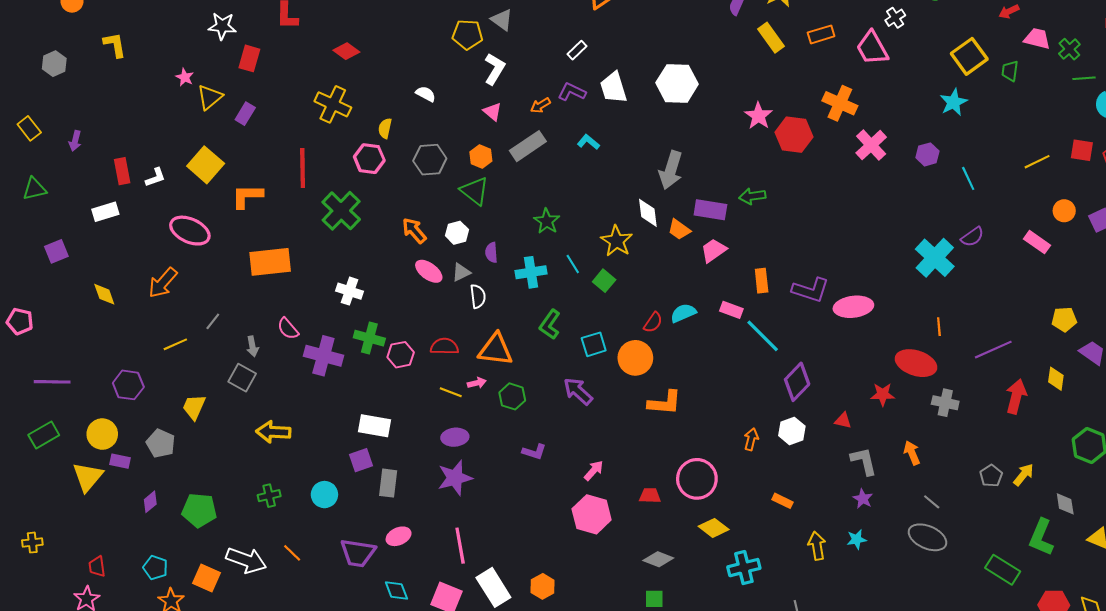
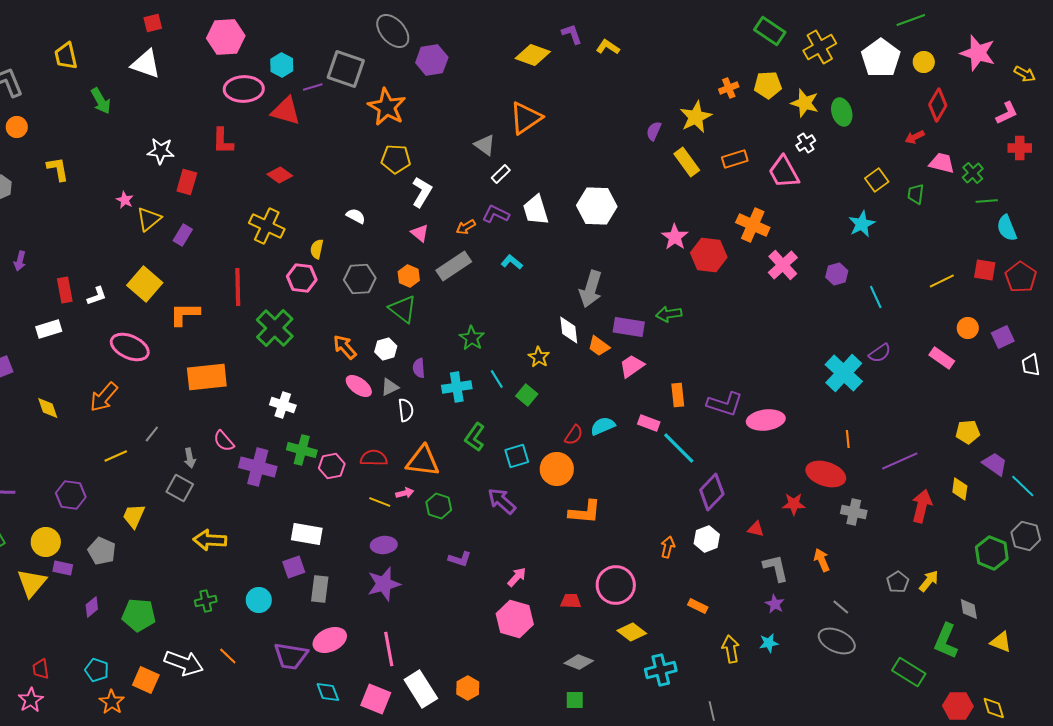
gray triangle: (502, 20) -> (485, 145), moved
yellow square: (969, 56) -> (877, 180), size x0.7
yellow star: (617, 241) -> (539, 357), size x0.7
pink ellipse: (399, 536) -> (330, 640), size x1.4

